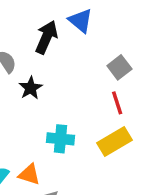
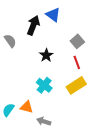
black star: (31, 88) -> (46, 55), moved
cyan cross: (60, 139) -> (44, 85), turned 35

